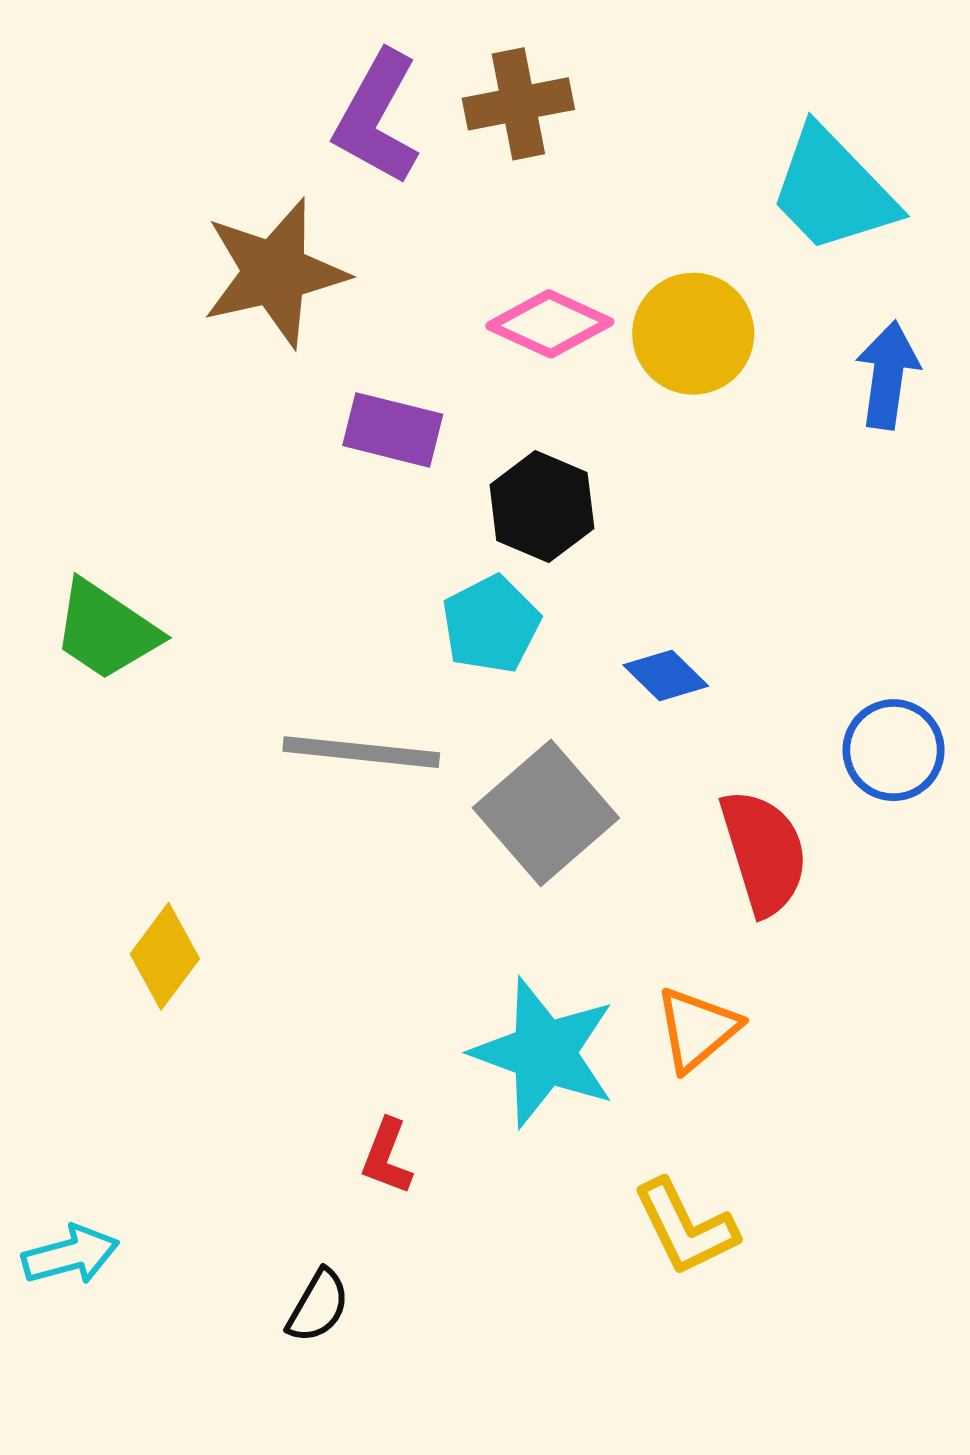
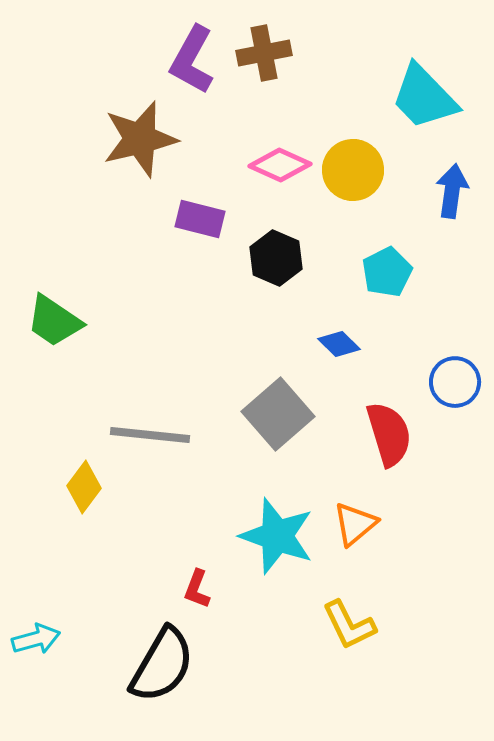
cyan pentagon: (491, 624) -> (387, 272), moved
gray line: (361, 752) -> (150, 435), moved
black semicircle: (318, 1306) -> (162, 665), size x2.0

